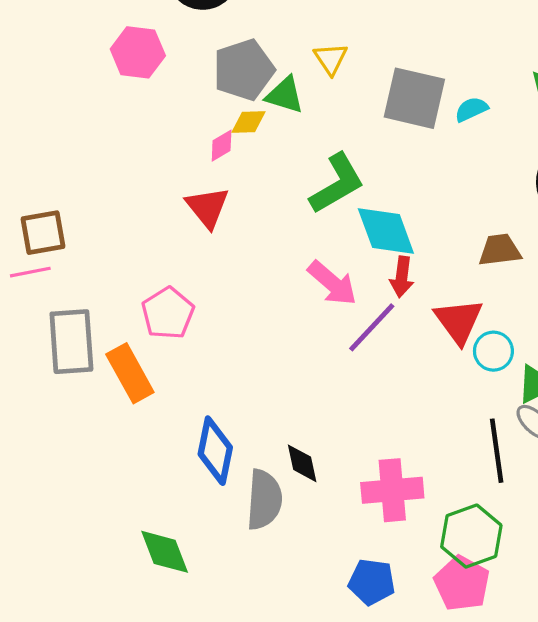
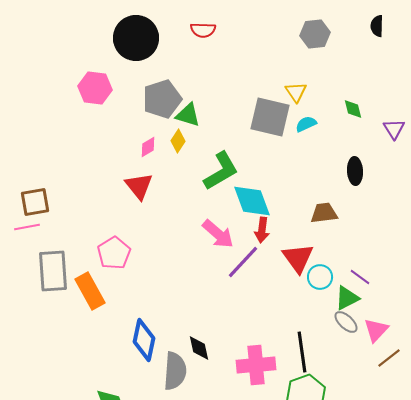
yellow triangle: (331, 59) -> (296, 92), moved
yellow diamond: (248, 122) -> (178, 141), moved, turned -55
black line: (497, 451) -> (302, 352), moved

